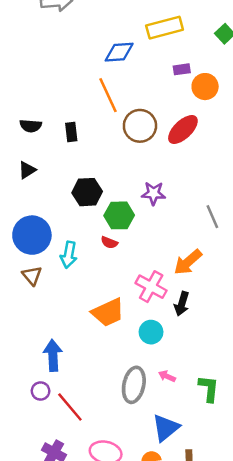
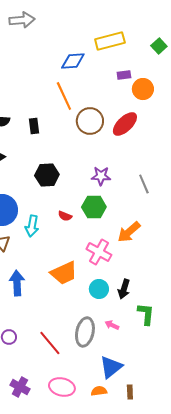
green hexagon: (119, 215) -> (94, 207), moved
gray line: (212, 217) -> (144, 184), moved
black arrow: (182, 304) -> (124, 289), moved
blue arrow: (53, 355) -> (17, 283), moved
green L-shape: (209, 389) -> (146, 314), moved
red line: (70, 407) -> (50, 343), moved

